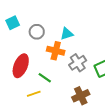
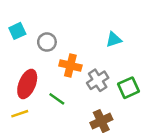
cyan triangle: (67, 34) -> (114, 40), moved
yellow line: (34, 94) -> (20, 114), moved

